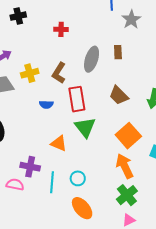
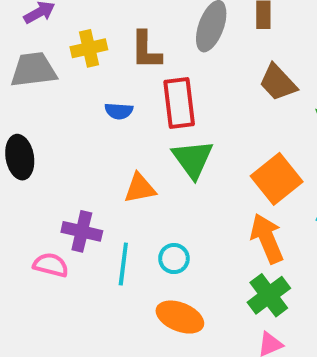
brown L-shape: (59, 73) -> (146, 50), turned -35
brown trapezoid: (119, 95) -> (278, 83), moved
orange triangle: (59, 143) -> (140, 188), turned -36
orange ellipse: (82, 208) -> (180, 317), turned -30

